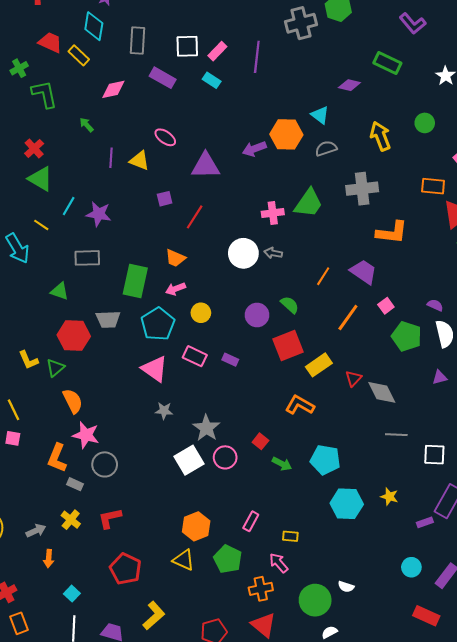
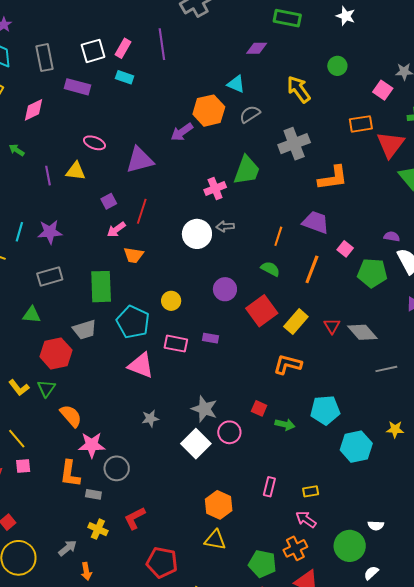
pink arrow: (175, 289) -> (116, 229), moved
green semicircle: (290, 305) -> (270, 269), moved
gray star: (164, 411) -> (150, 419), moved
green pentagon: (228, 559) -> (262, 564), moved

